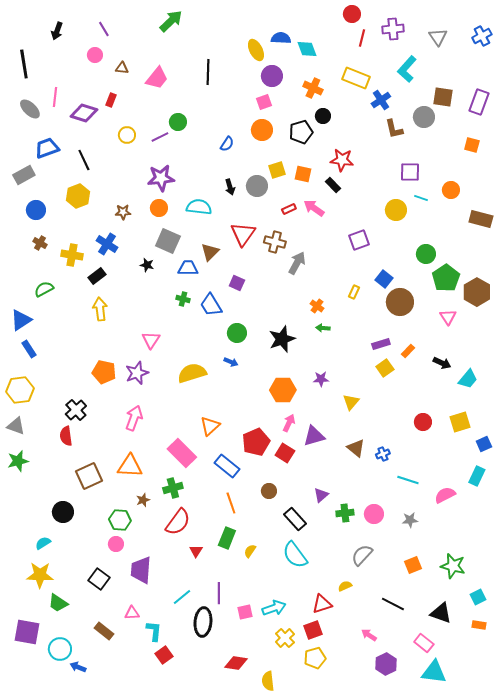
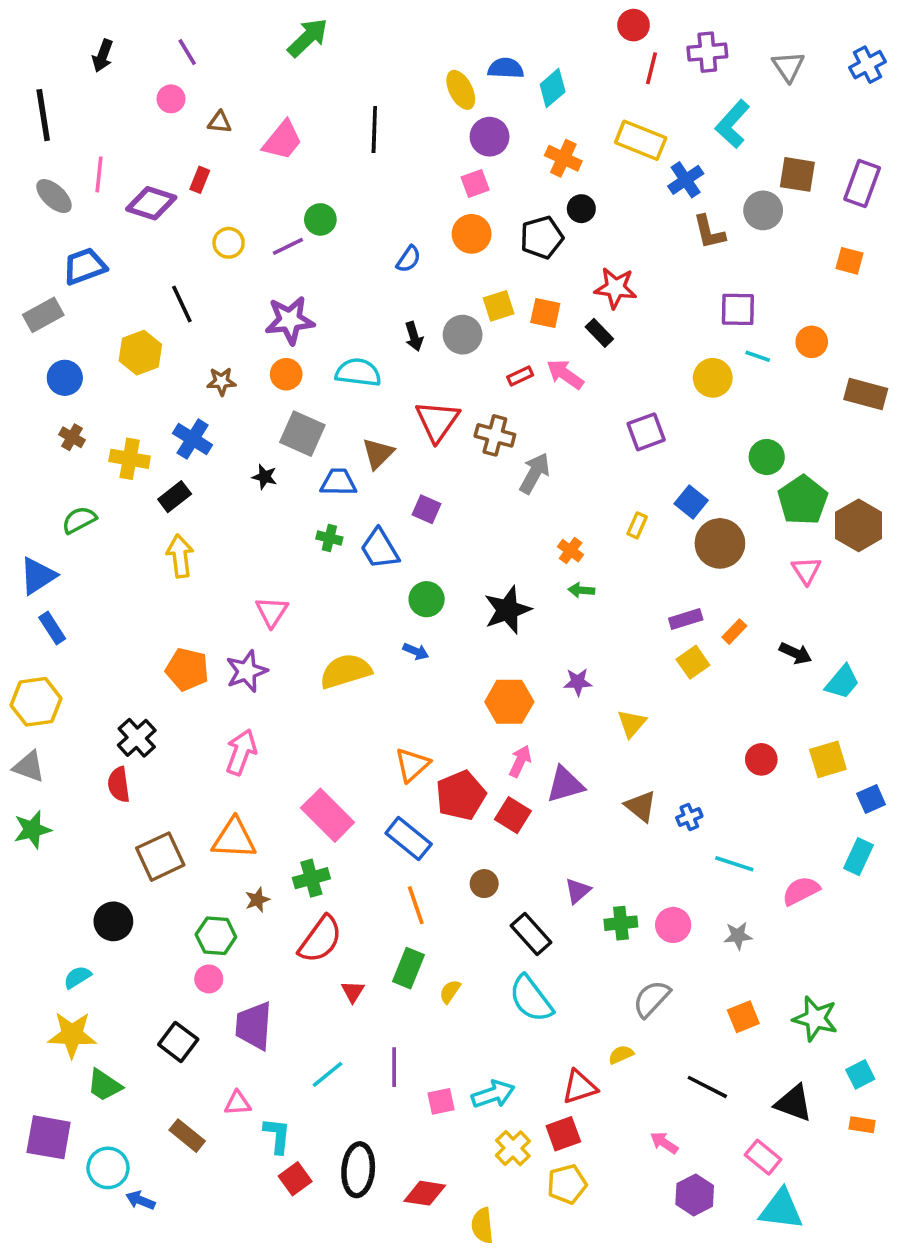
cyan diamond: (307, 49) -> (553, 88), turned 70
black line: (84, 160) -> (182, 304), moved
orange triangle: (210, 426) -> (412, 765), moved
black ellipse: (203, 622) -> (358, 1170), moved

